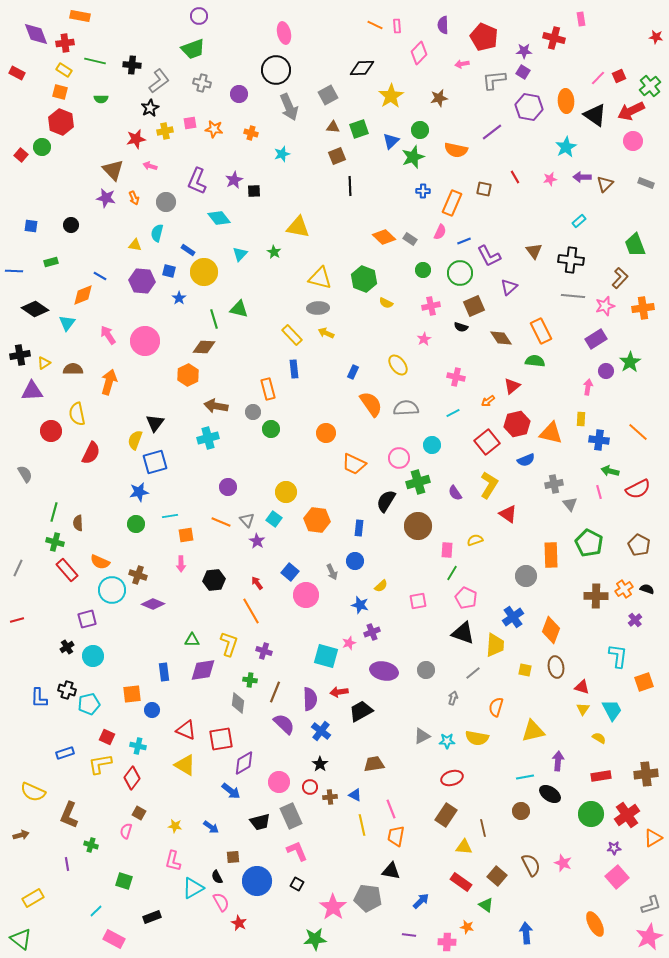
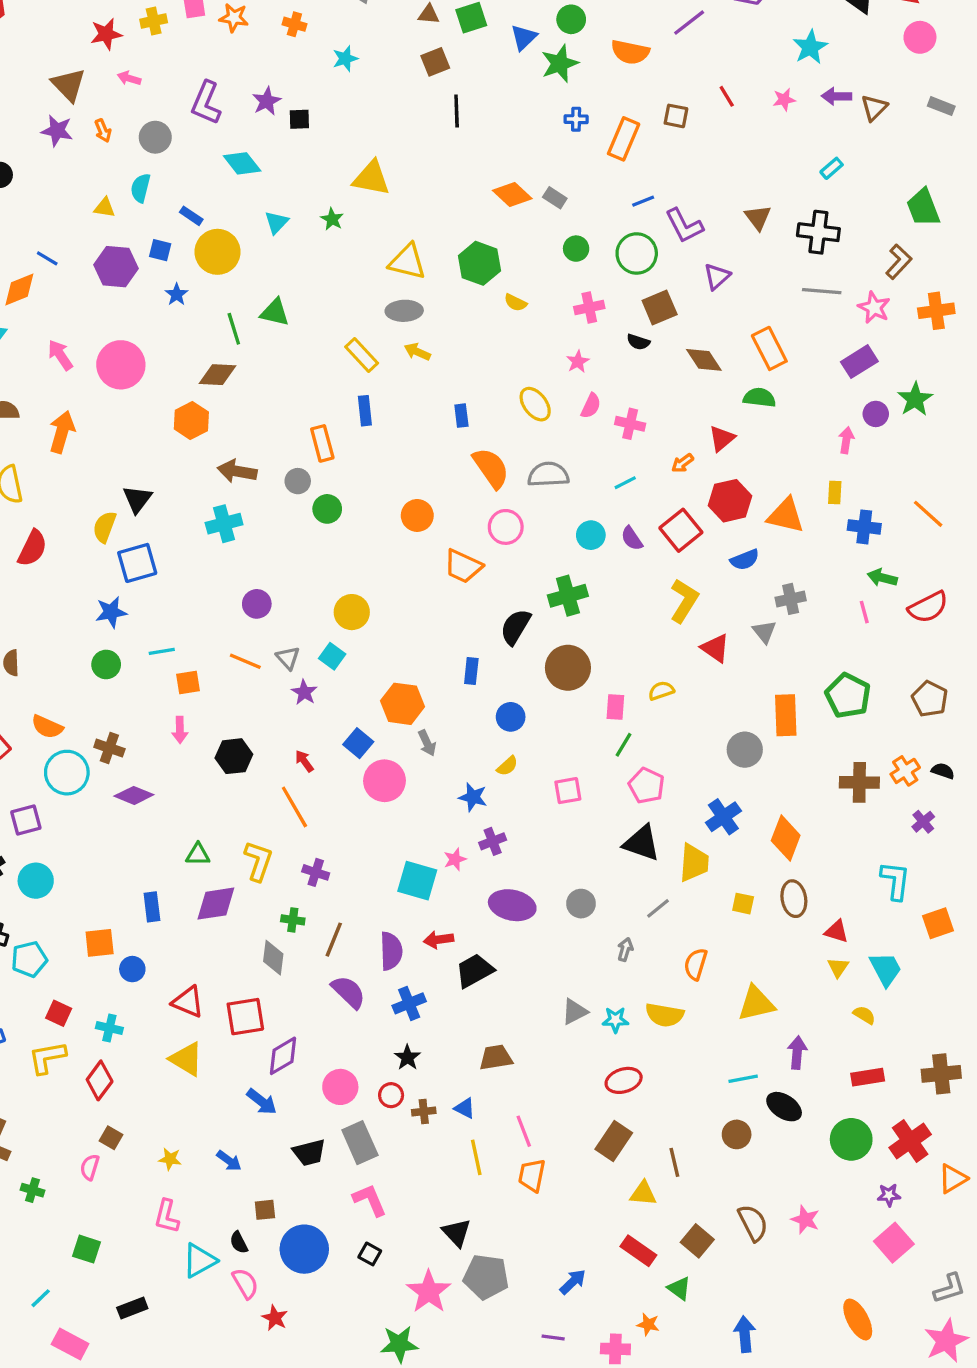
pink semicircle: (440, 232) -> (591, 406), moved
pink star: (605, 306) -> (874, 308), turned -30
blue rectangle: (353, 372) -> (461, 416), turned -32
pink circle: (399, 458) -> (506, 527), moved
purple semicircle: (455, 493) -> (632, 538), moved
gray triangle: (570, 504) -> (764, 632), moved
orange hexagon: (317, 520) -> (403, 704), moved
blue circle: (355, 561) -> (511, 717), moved
blue cross: (321, 731) -> (409, 1003), turned 30
black triangle: (391, 871) -> (457, 1233), moved, turned 36

